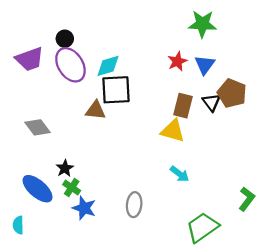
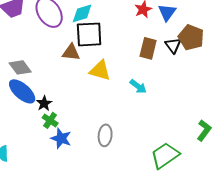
yellow triangle: (173, 131) -> (100, 70), moved
cyan arrow: (180, 174) -> (138, 86), moved
blue ellipse: (38, 189) -> (22, 91), moved

